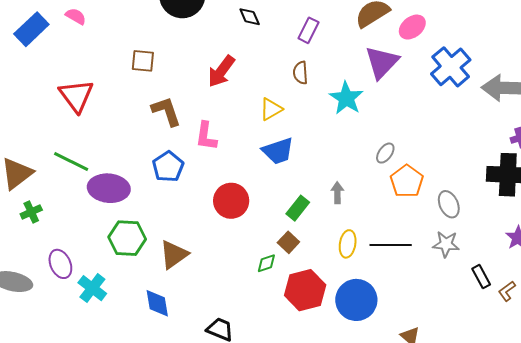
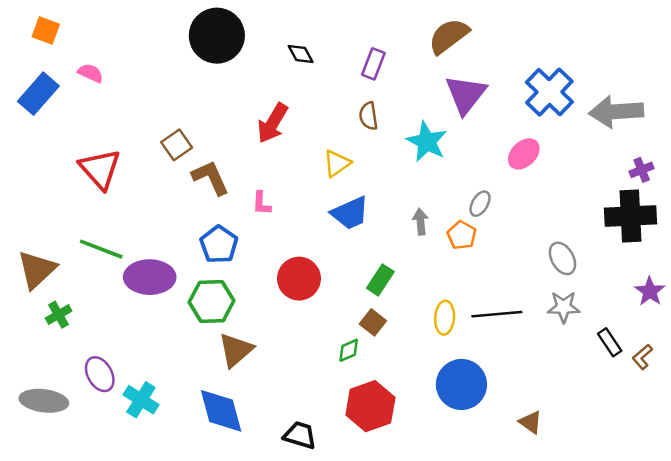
pink ellipse: (412, 27) -> (524, 154), moved
brown square: (143, 61) -> (177, 145), moved, turned -35
pink L-shape: (206, 136) -> (261, 203), size x0.7
orange pentagon: (407, 181) -> (462, 235), moved, size x0.7
gray arrow: (337, 193) -> (420, 222), moved
green hexagon: (127, 238) -> (212, 301), moved
red hexagon: (305, 290) -> (370, 406), moved
blue diamond: (157, 303) -> (221, 411), size x1.4

